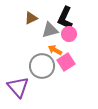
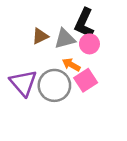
brown triangle: (31, 18) -> (40, 36), moved
purple triangle: (18, 87) -> (23, 83), moved

